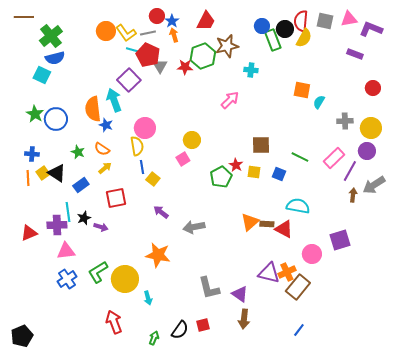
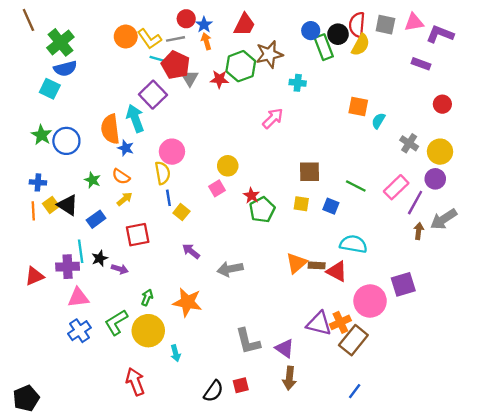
brown line: (24, 17) -> (28, 20), turned 66
gray cross: (345, 121) -> (409, 143), turned 35
red star: (236, 165) -> (251, 195), moved
pink circle: (312, 254) -> (370, 301), size x1.4
green arrow: (154, 338) -> (147, 297), moved

